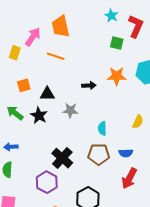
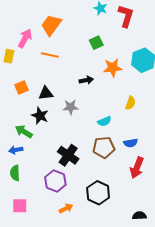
orange trapezoid: (61, 26) -> (51, 25), turned 55
green square: (117, 43) -> (96, 43), moved, turned -32
green arrow: (15, 113) -> (24, 132), moved
yellow semicircle: (138, 122) -> (130, 103), moved
cyan semicircle: (102, 128) -> (104, 121), turned -104

